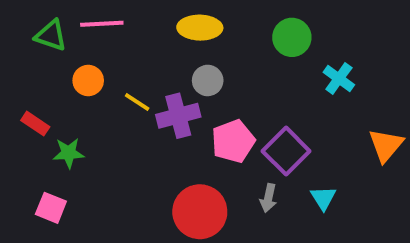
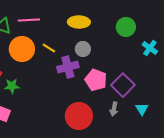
orange circle: (88, 80) -> (22, 49), size x1.6
yellow line: (137, 102) -> (49, 48), moved
pink pentagon: (233, 141) -> (96, 80), turned -30

